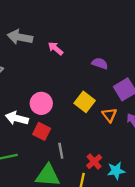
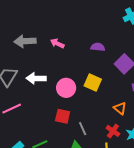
pink circle: (41, 103) -> (66, 88), moved
orange triangle: (109, 115) -> (120, 108), moved
white arrow: (17, 118) -> (36, 78), moved

